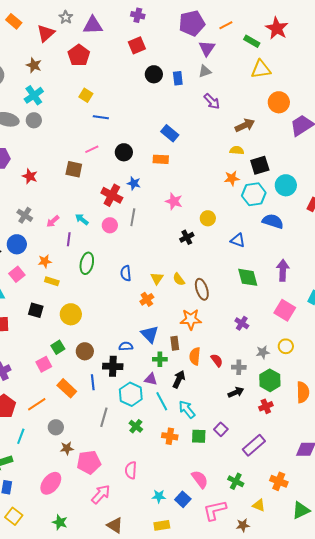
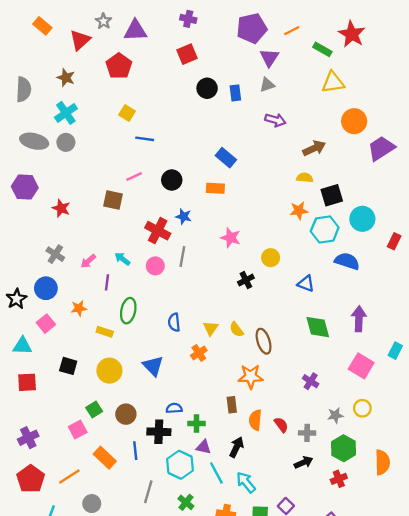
purple arrow: (212, 101) -> (275, 120), turned -30
yellow rectangle: (52, 281) -> (105, 332), moved
blue triangle: (150, 334) -> (153, 366), moved
green cross: (160, 359) -> (196, 424), moved

